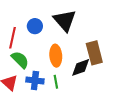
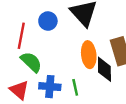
orange ellipse: (56, 56) -> (89, 55), moved
black diamond: (81, 67) -> (104, 69), turned -70

